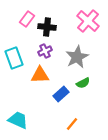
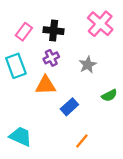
pink rectangle: (27, 19) -> (24, 32), moved
gray star: (77, 57) -> (88, 65), size x0.7
green semicircle: (83, 83) -> (109, 95), moved

